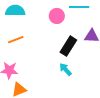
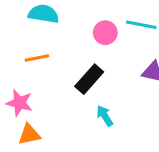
black rectangle: (68, 46) -> (89, 79), moved

